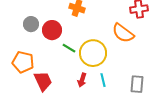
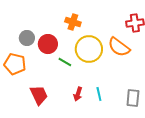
yellow circle: (93, 53) -> (89, 49), moved
orange pentagon: (23, 62) -> (15, 64), moved

